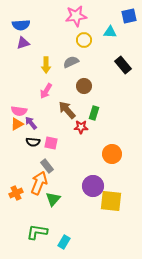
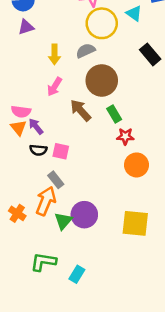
cyan triangle: (110, 32) -> (134, 13), turned 32
yellow circle: (84, 40) -> (102, 23), size x1.6
brown circle: (84, 86) -> (102, 80), size x1.6
green rectangle: (94, 113) -> (114, 114), turned -48
orange triangle: (17, 124) -> (18, 128), turned -40
red star: (81, 127) -> (125, 136), moved
purple circle: (93, 186) -> (84, 215), moved
orange cross: (16, 193) -> (17, 213), turned -32

